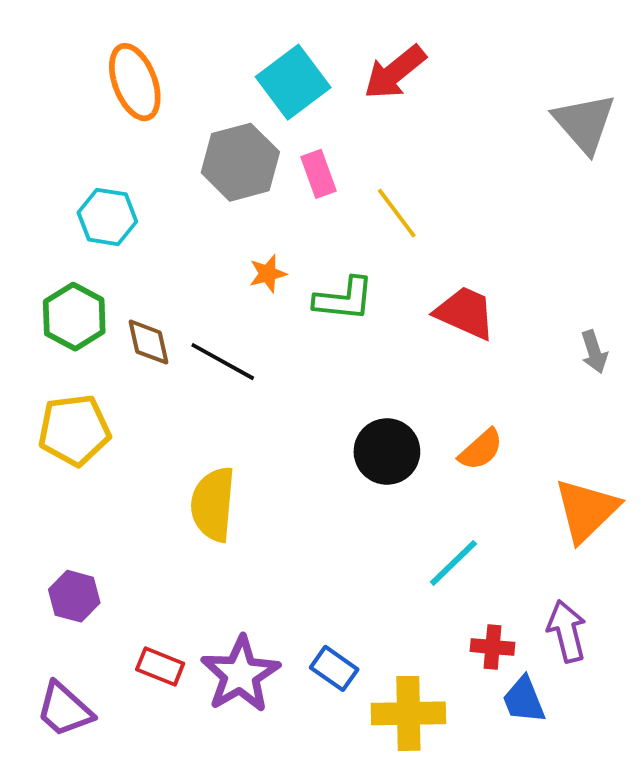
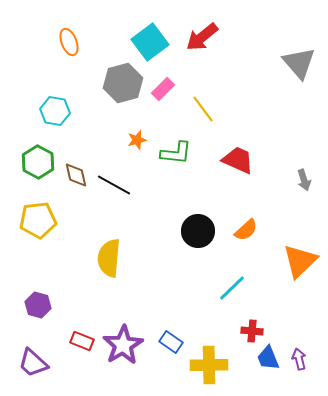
orange ellipse: (135, 82) -> (69, 42), size x0.7
pink rectangle: (319, 174) -> (163, 89), turned 65
purple arrow: (567, 631) -> (299, 359), moved, size x0.7

